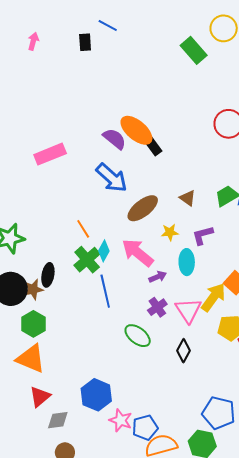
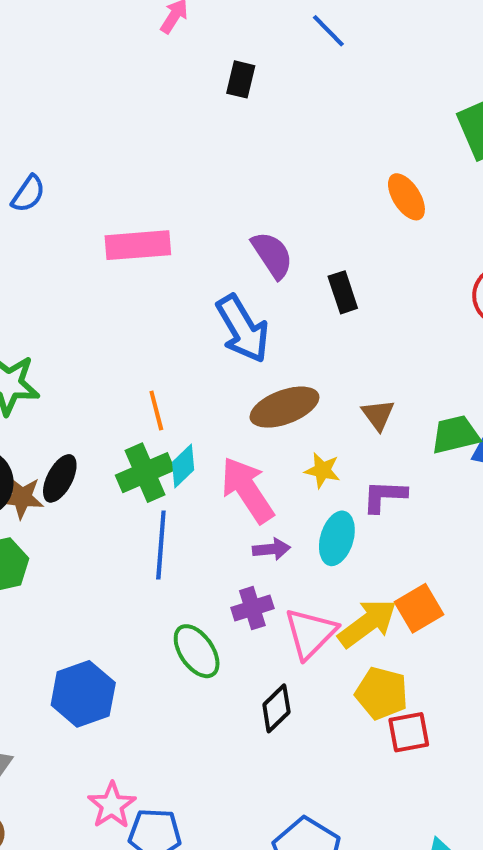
black rectangle: (85, 42) -> (241, 79), moved
orange ellipse: (136, 130) -> (406, 197), moved, size x0.7
blue hexagon: (96, 395) -> (83, 694), moved

